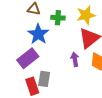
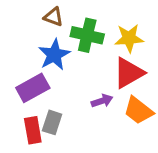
green cross: (58, 18) -> (87, 35), size x1.5
purple arrow: (75, 59) -> (102, 101), turned 72

